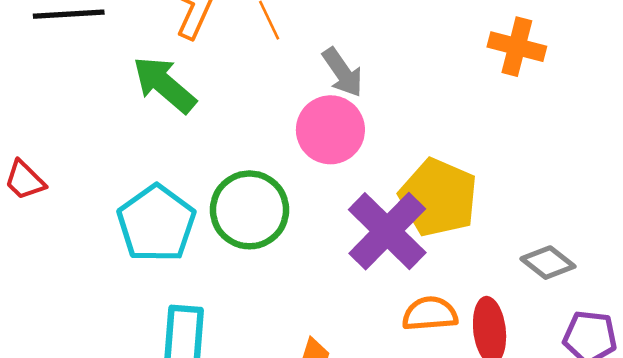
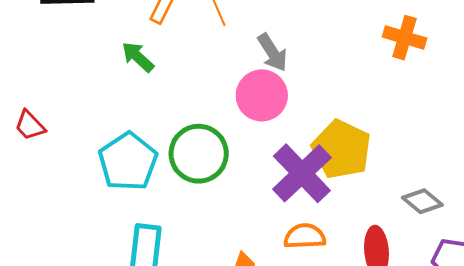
green arrow: (164, 85) -> (138, 57), size x0.7
orange semicircle: (430, 314) -> (305, 236), moved

